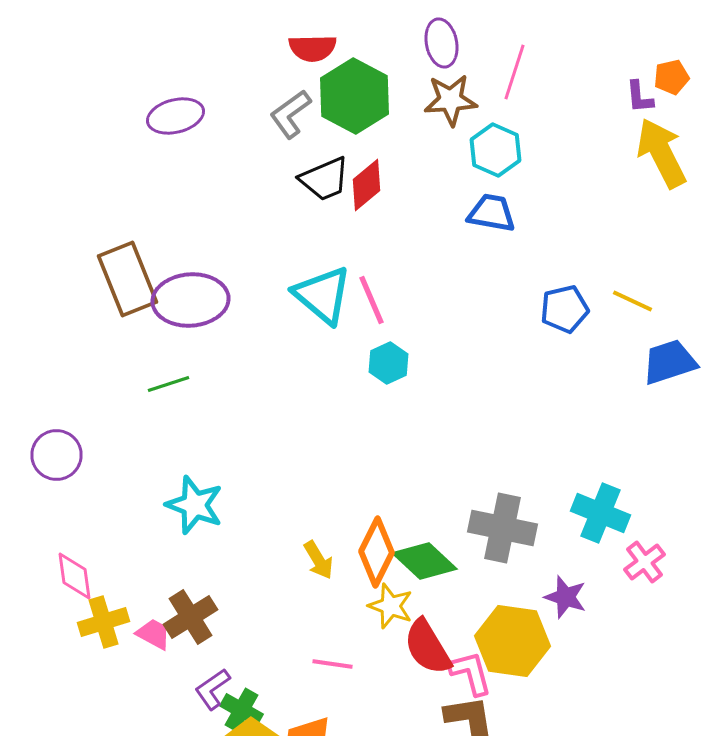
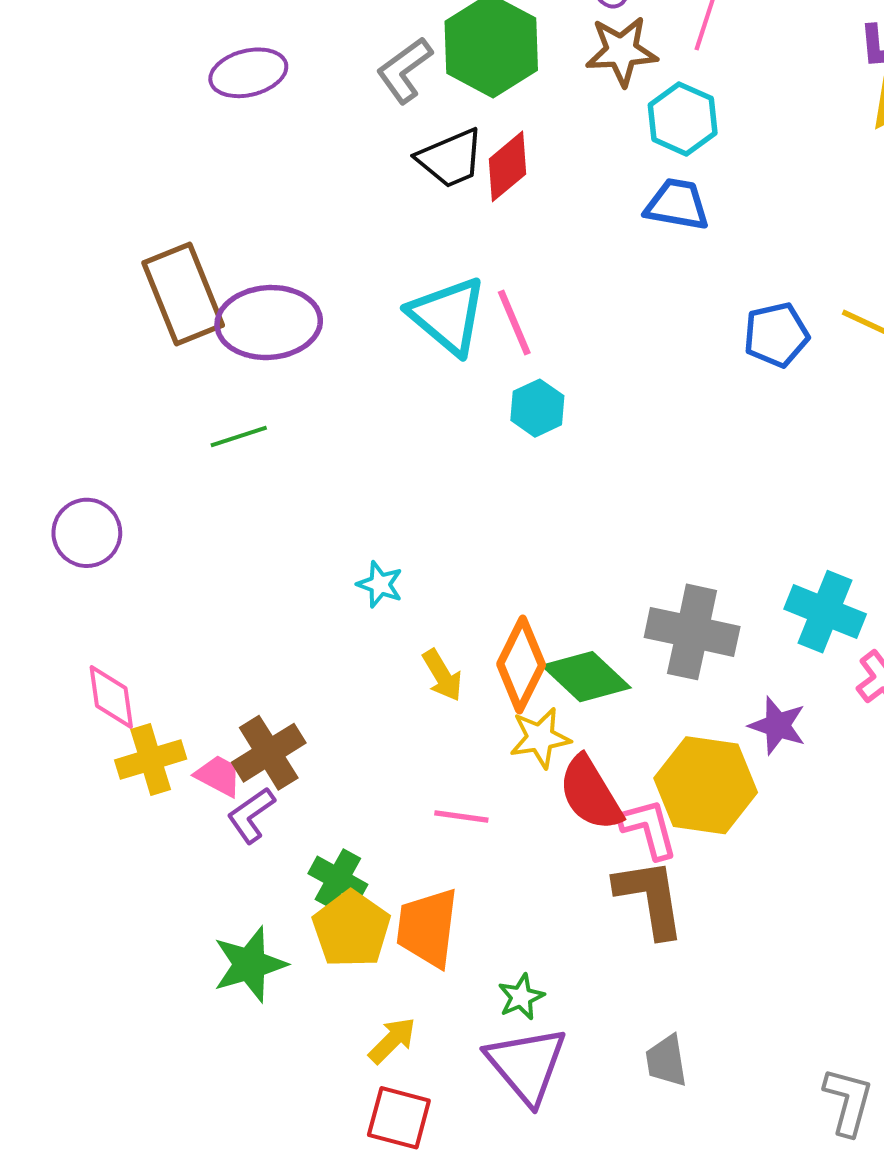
cyan star: (194, 505) -> (380, 584), moved, size x0.6
yellow star: (390, 606) -> (540, 738), turned -30
purple L-shape: (212, 689) -> (251, 815), moved

